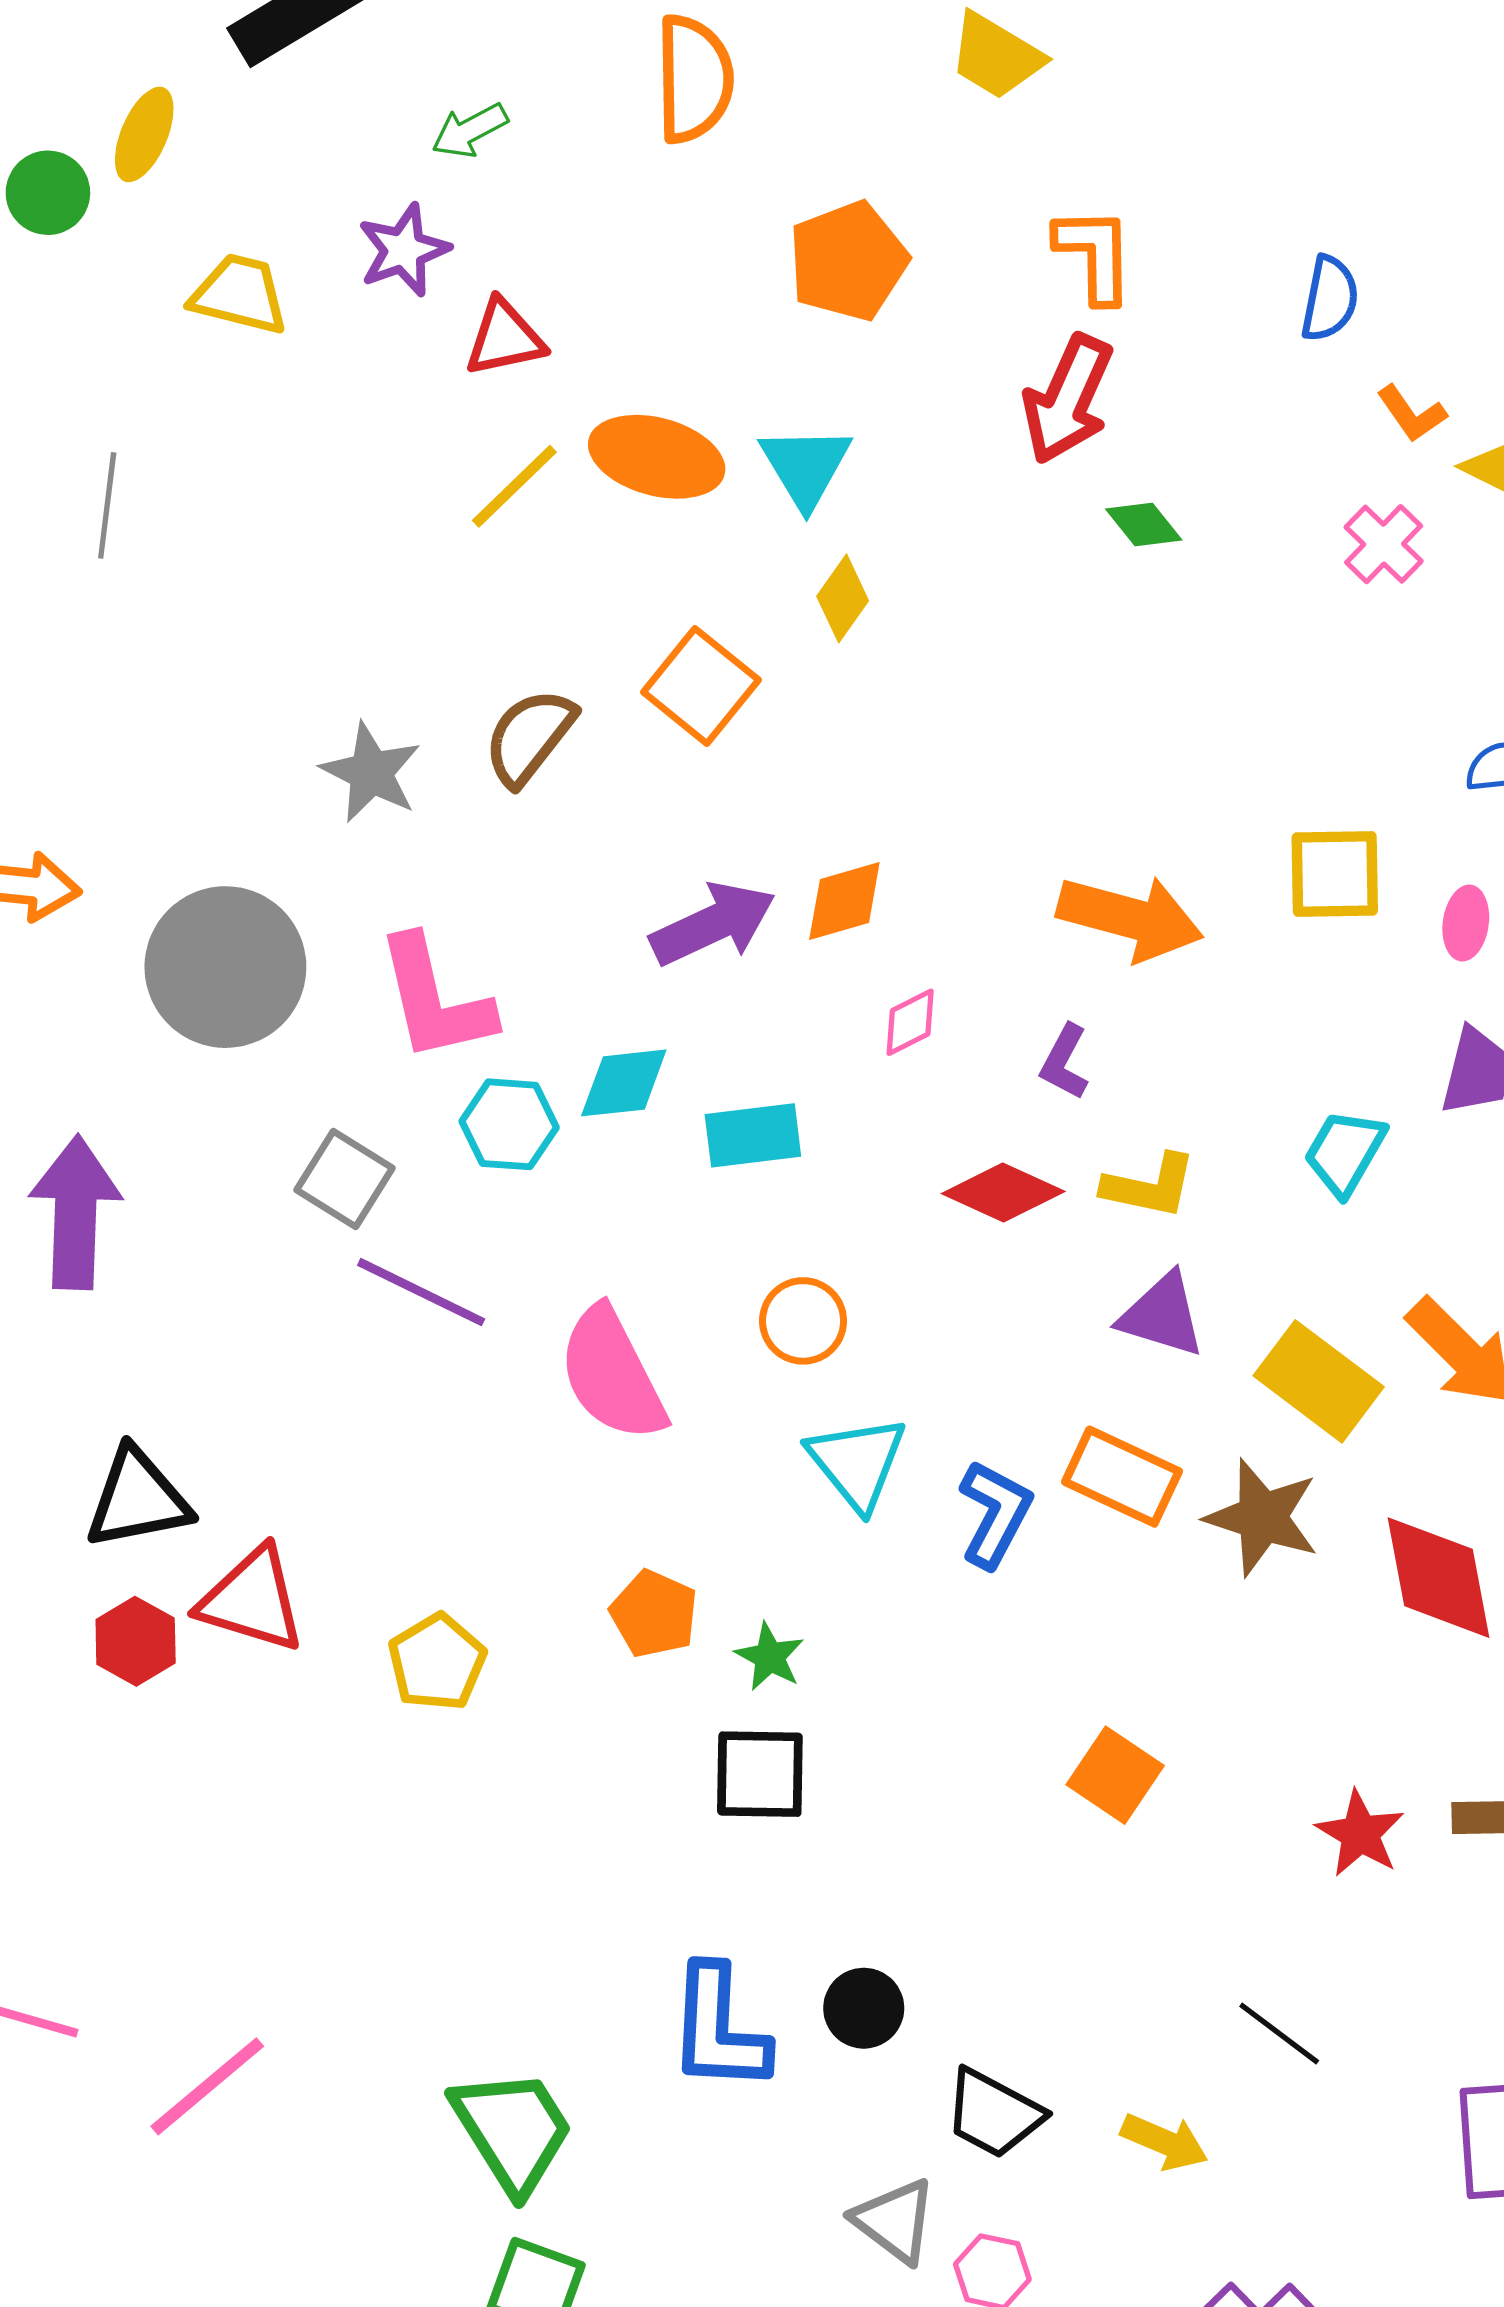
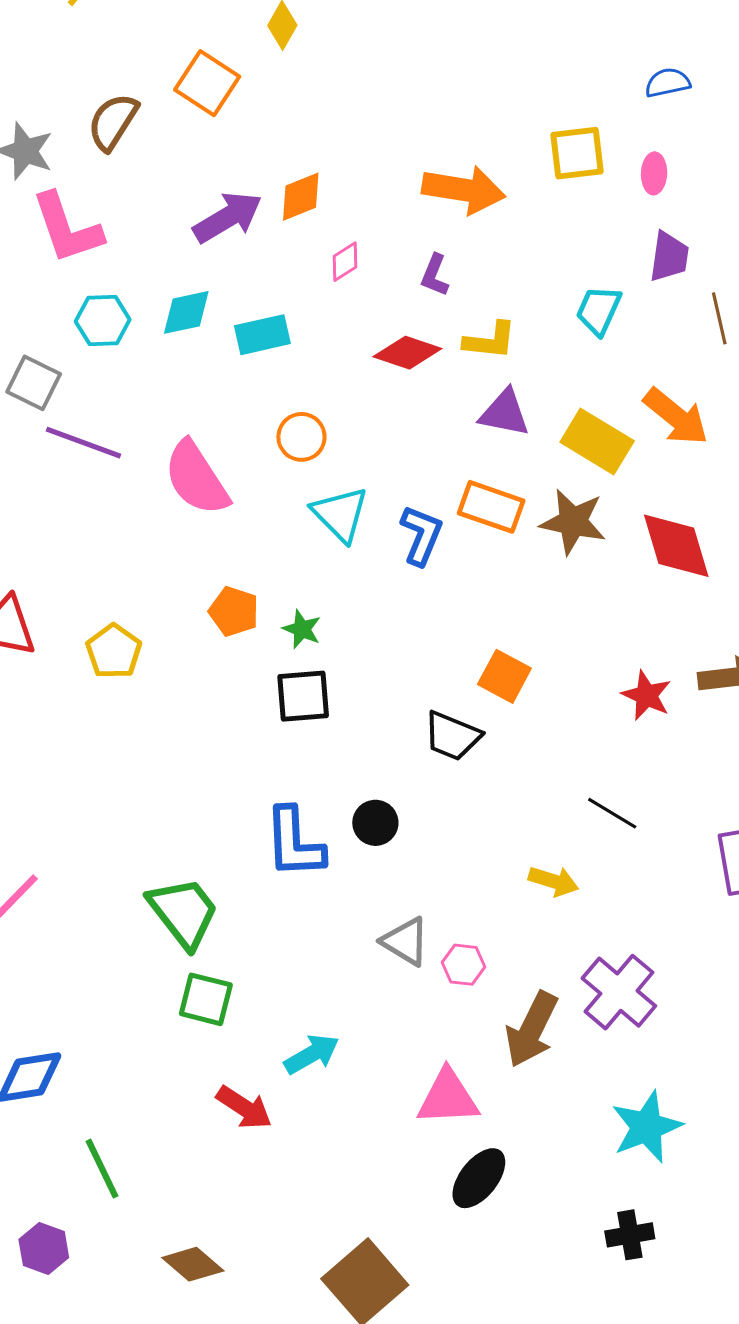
pink L-shape: (435, 999) -> (67, 228), moved
cyan hexagon: (509, 1124) -> (103, 321), moved
black trapezoid: (994, 2113) -> (452, 736), moved

